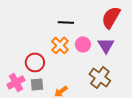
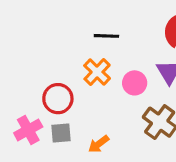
pink circle: (83, 44) -> (135, 83), moved

